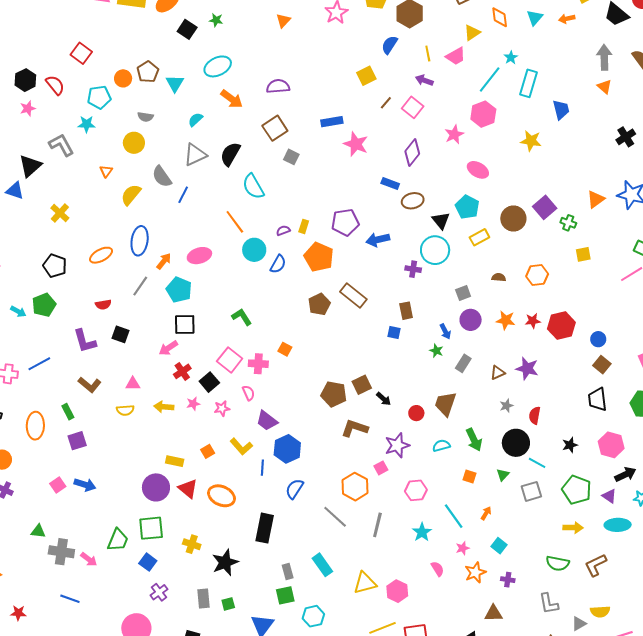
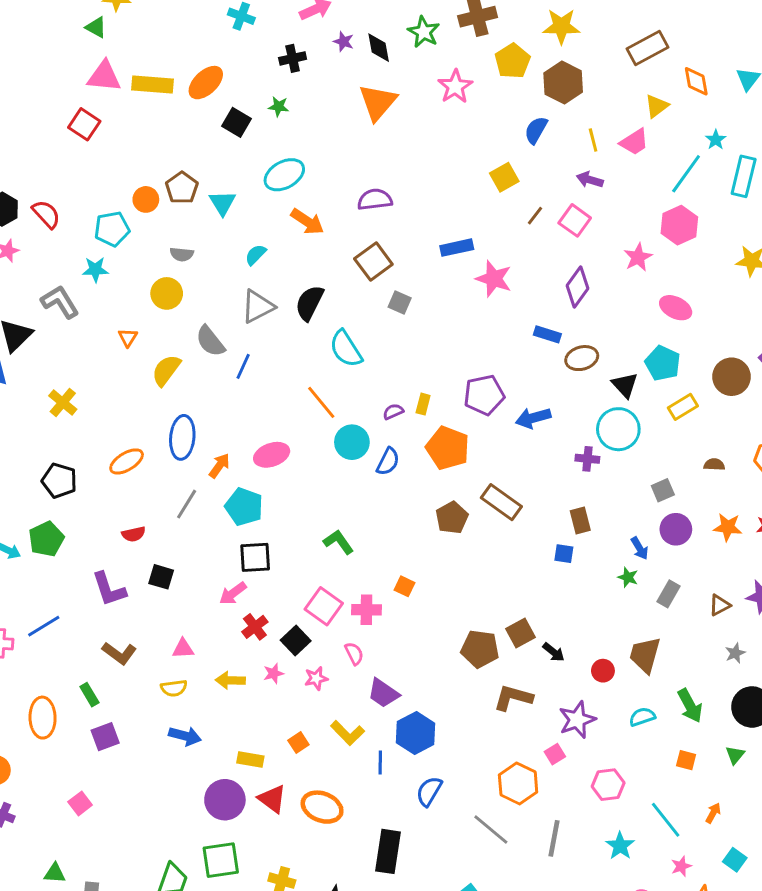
orange triangle: (283, 21) -> (378, 102), size x1.8
red square: (81, 53) -> (84, 124), moved
blue arrow: (85, 485) -> (185, 736), moved

